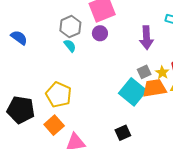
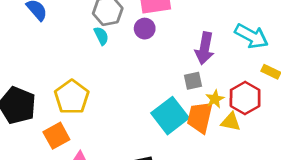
gray square: (144, 72) -> (193, 81), moved
orange trapezoid: (154, 88) -> (200, 117), turned -80

